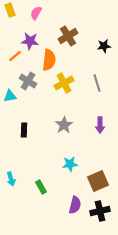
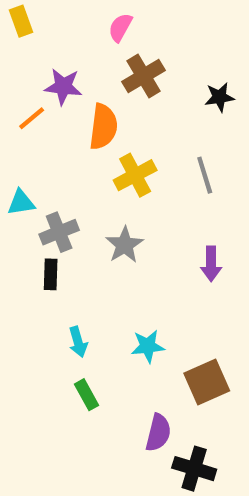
pink semicircle: (36, 13) -> (120, 27), moved
gray cross: (28, 81) -> (59, 232), moved, turned 36
gray star: (64, 125) -> (124, 245), moved
cyan arrow: (11, 179) -> (78, 342), moved
black cross: (100, 211) -> (194, 469), moved, turned 30

